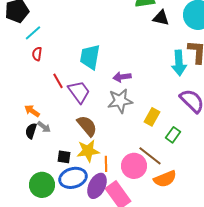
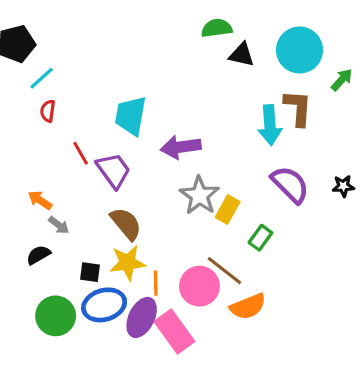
purple arrow: (122, 77) -> (181, 147), size x1.4
gray star: (120, 101) -> (199, 195), moved, turned -30
black semicircle: (31, 131) -> (38, 255), moved, turned 42

